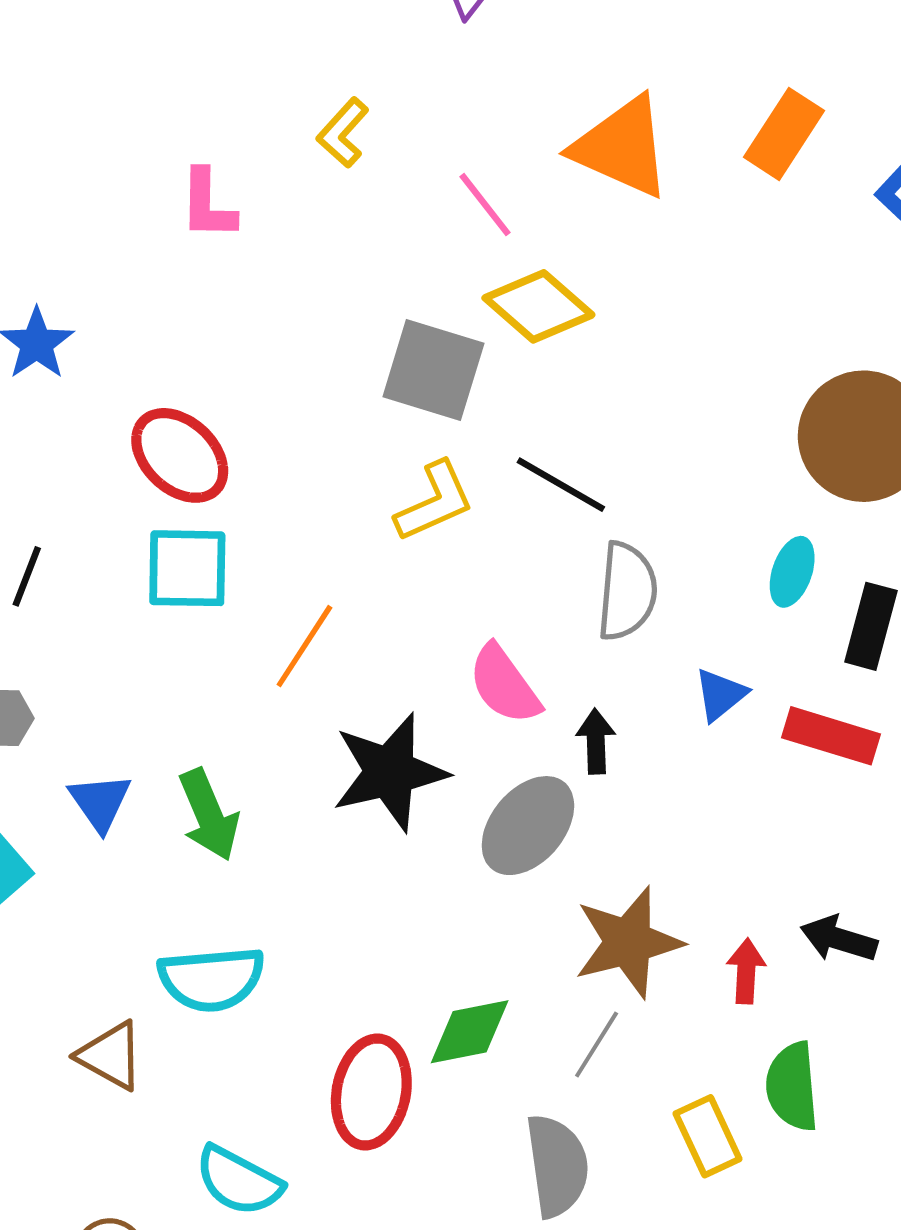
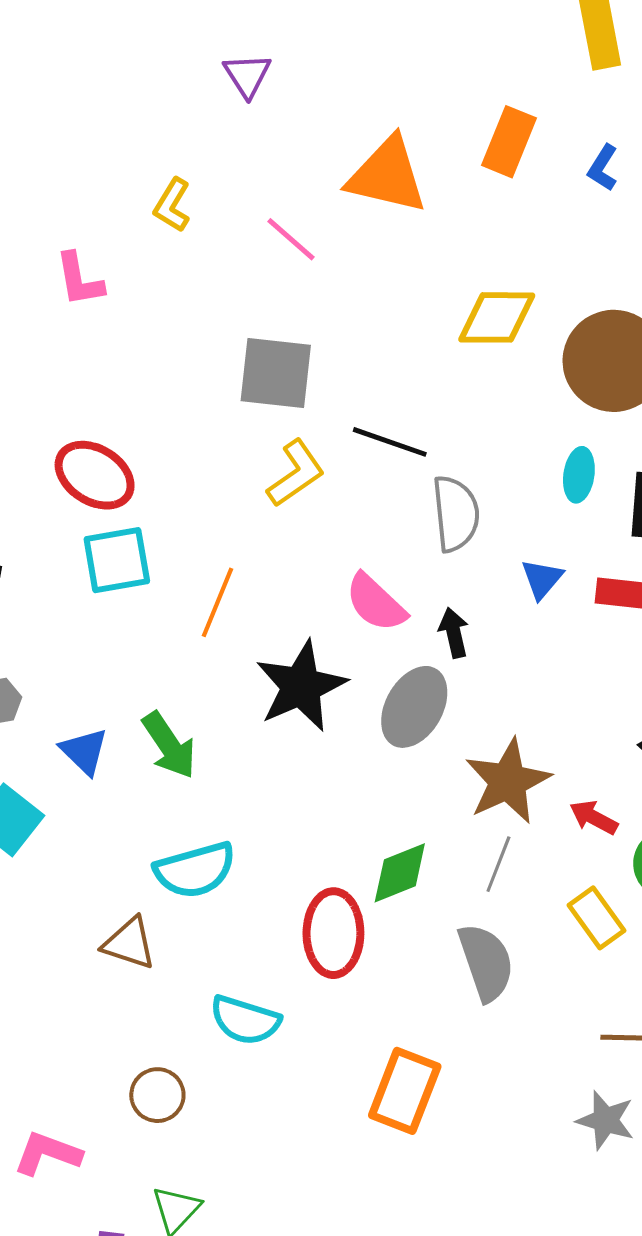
yellow diamond: (538, 306) -> (497, 317), moved, turned -30
red arrow: (746, 971) -> (594, 817), moved, turned -54

